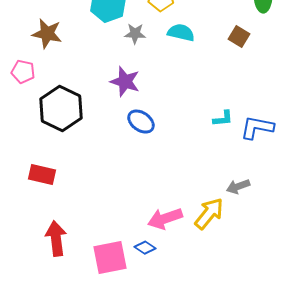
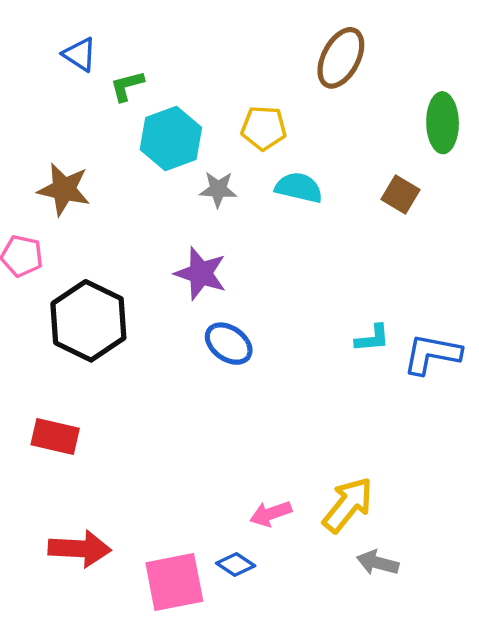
gray arrow: (238, 187) -> (378, 563), moved, turned 35
pink arrow: (165, 219) -> (271, 514), size x0.7
red arrow: (56, 239) -> (80, 549), turned 100

